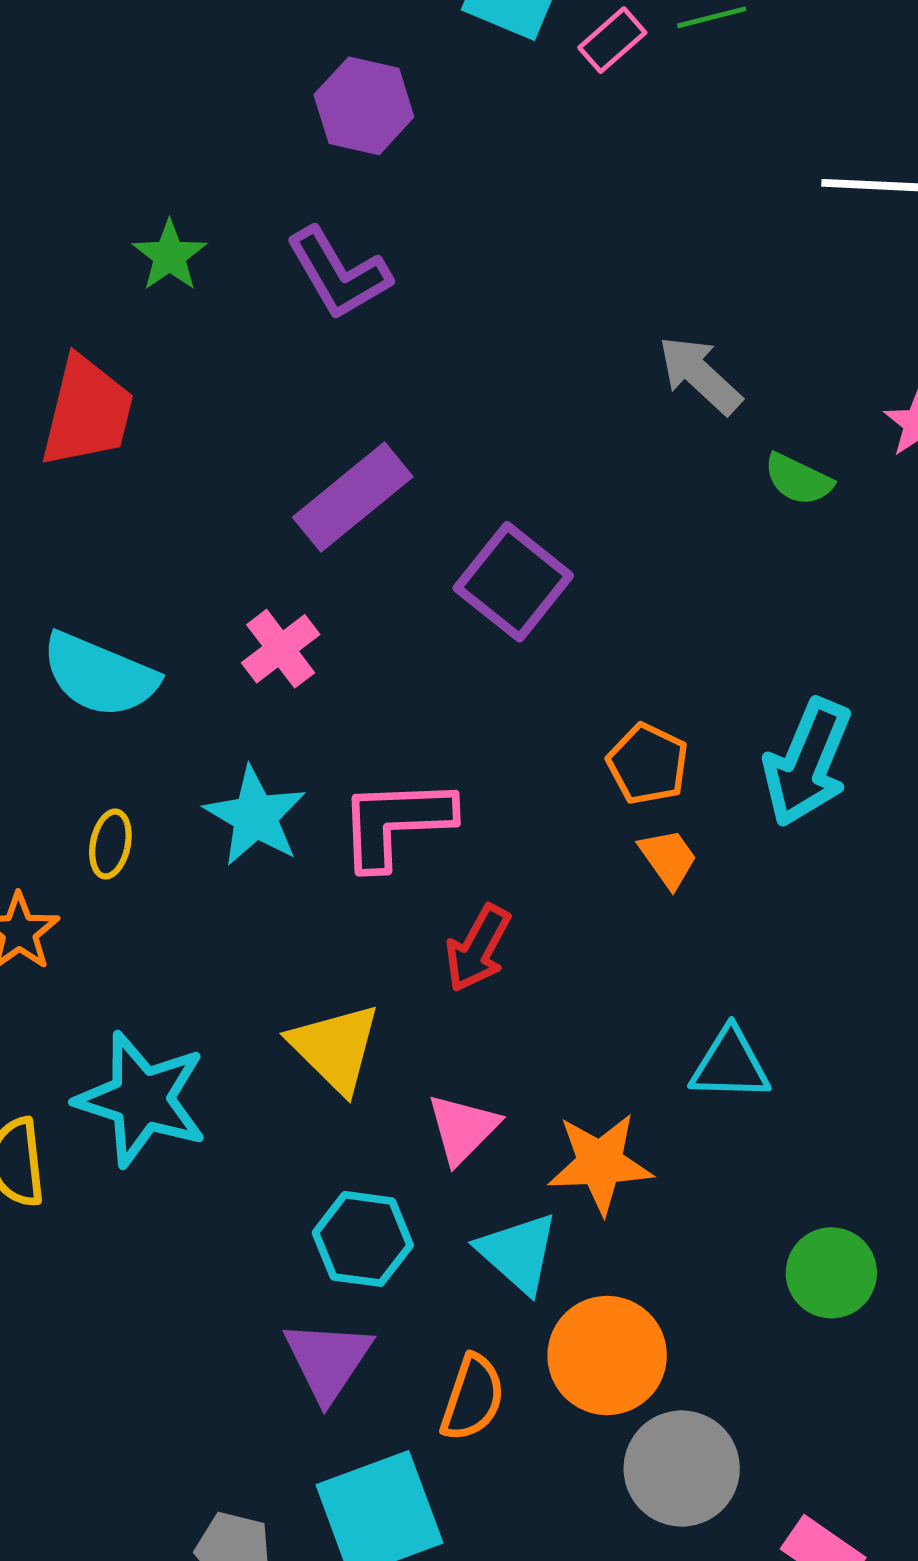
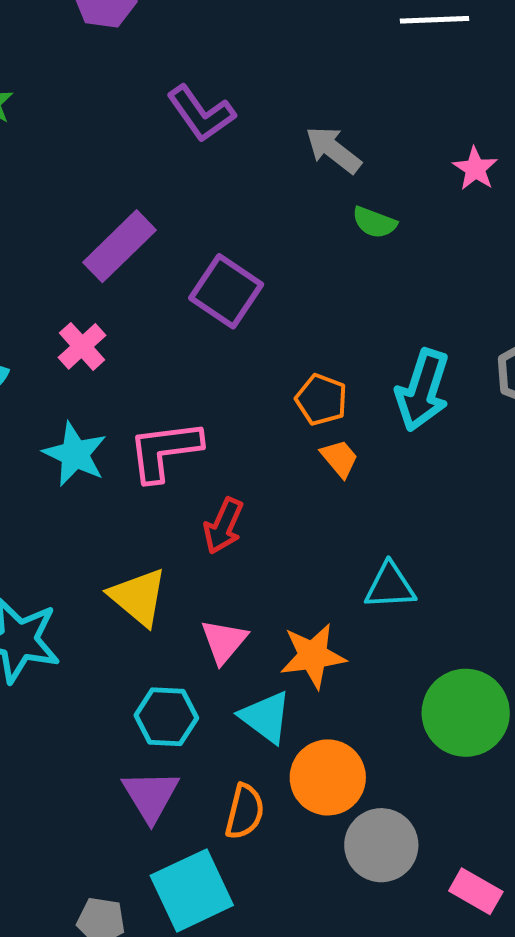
purple L-shape: (338, 273) -> (201, 114), moved
green semicircle: (798, 479) -> (374, 222), moved
green circle: (831, 1273) -> (466, 713), size x1.5

